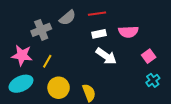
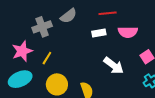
red line: (97, 14) -> (108, 13), moved
pink star: (22, 55) -> (22, 51), turned -30
white arrow: (106, 56) -> (114, 66), moved

